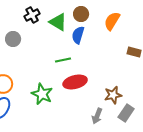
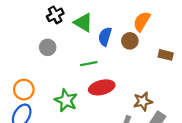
brown circle: (81, 14) -> (130, 41), moved
gray circle: (13, 39) -> (48, 47), moved

